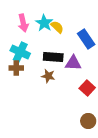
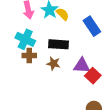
purple triangle: (73, 63) -> (82, 66), moved
brown cross: (16, 68) -> (29, 55), moved

